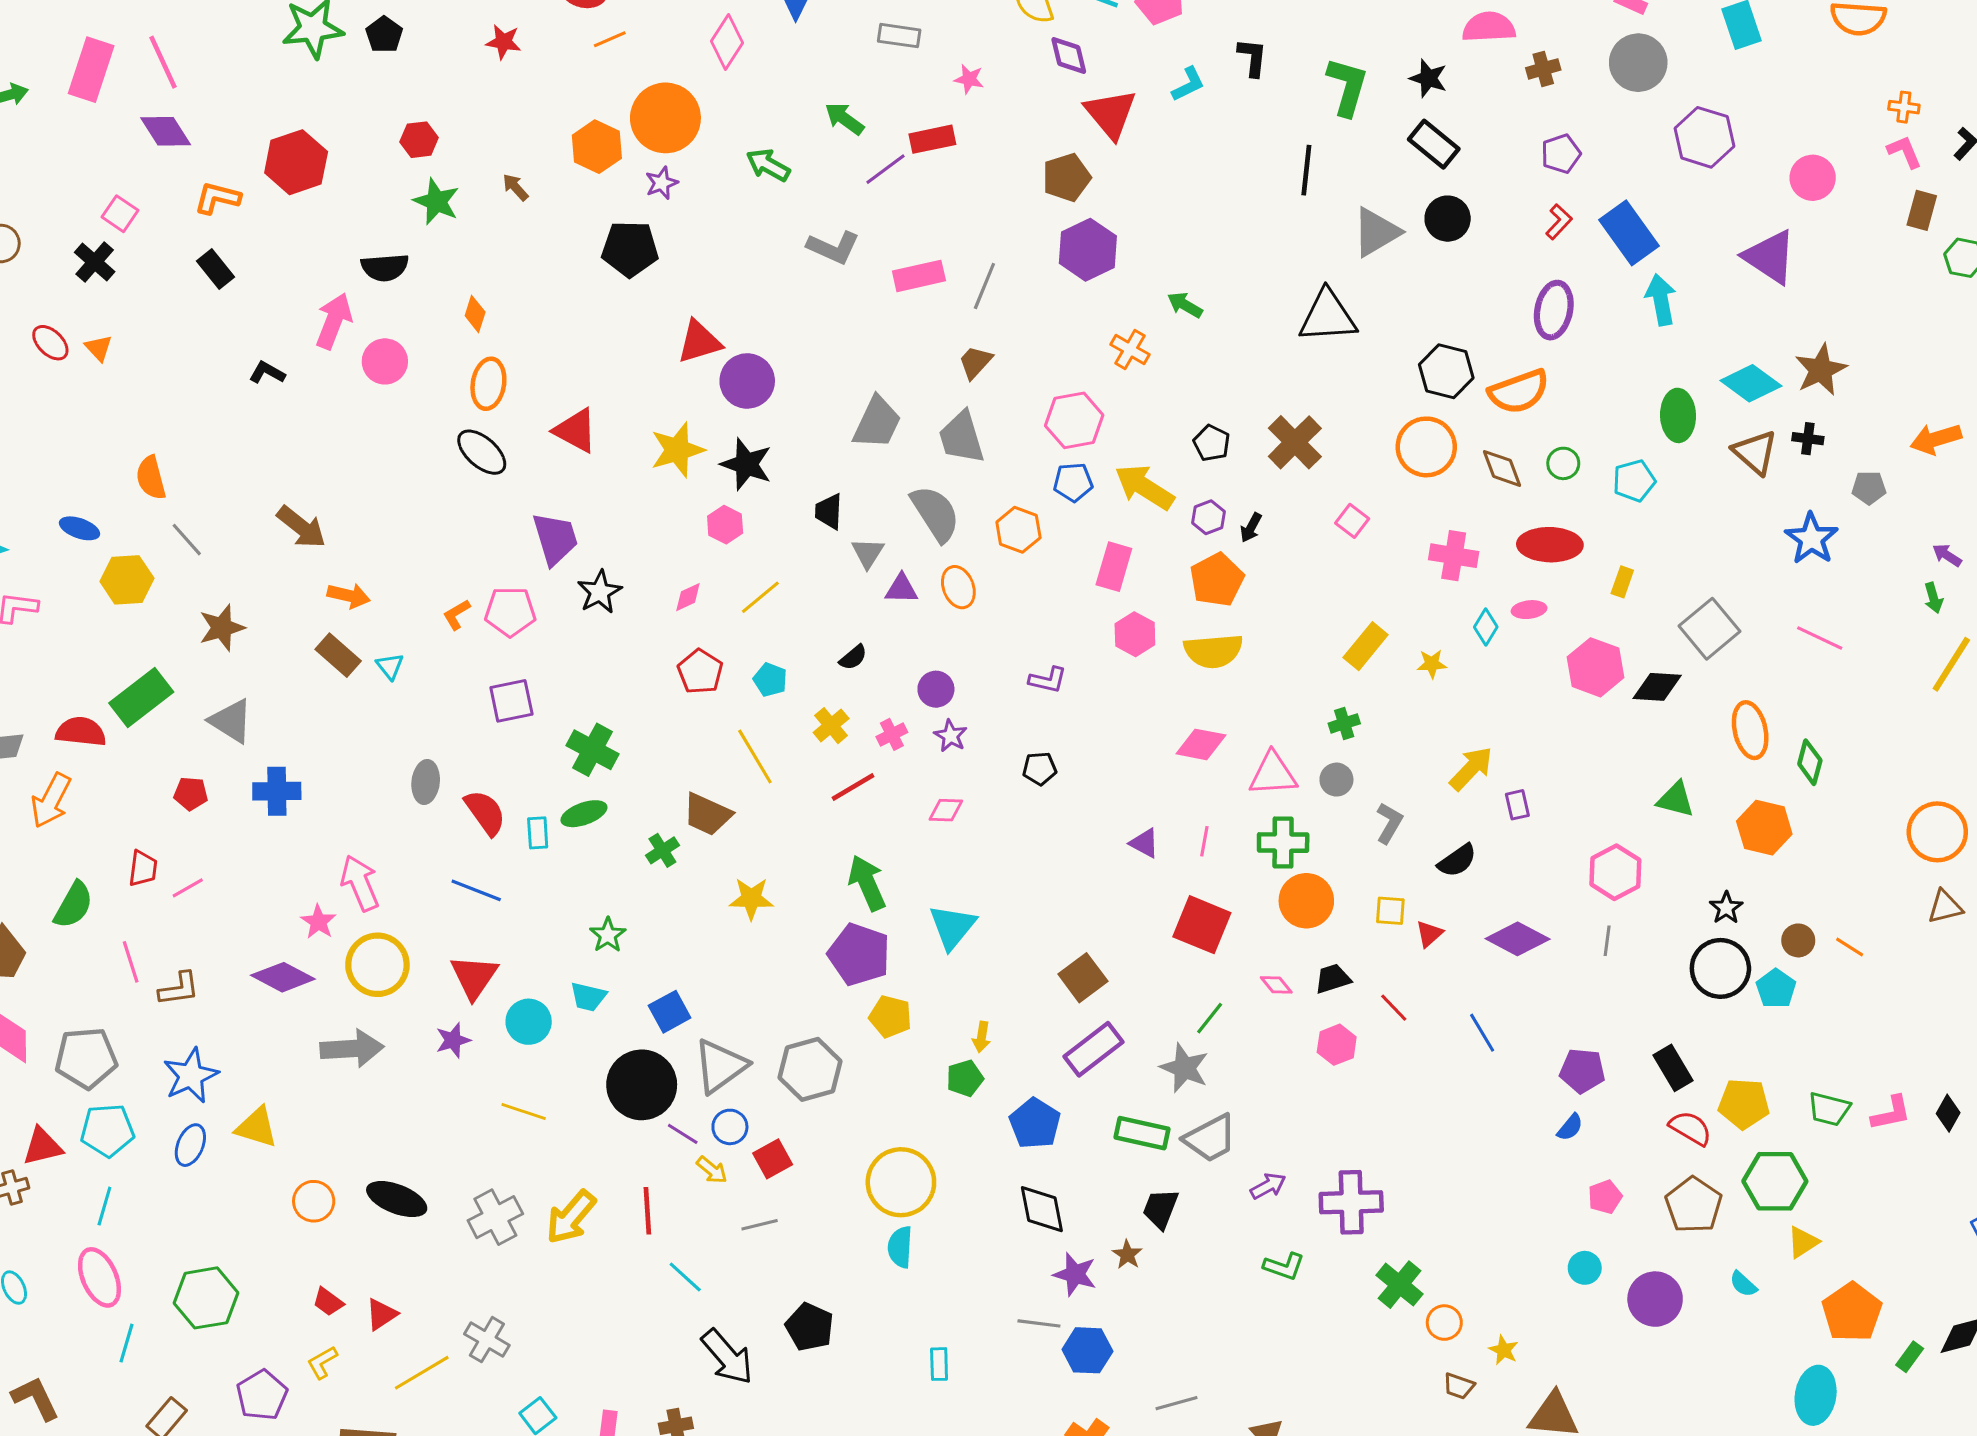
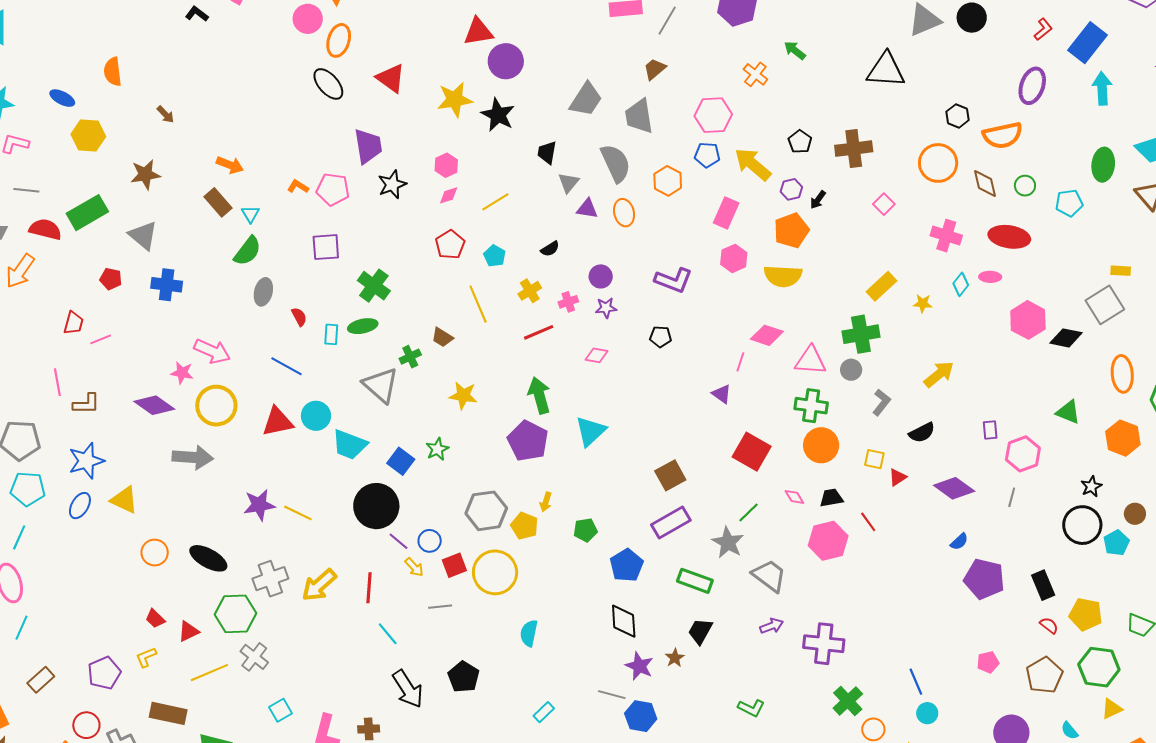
blue rectangle: (1629, 233) -> (1088, 43), turned 66
pink circle: (385, 361) -> (308, 19), moved
black hexagon: (1446, 371) -> (958, 116), size x0.7
brown cross: (1295, 442) -> (854, 149), turned 30
pink hexagon: (725, 525) -> (446, 165), moved
brown arrow: (301, 527) -> (166, 114), moved, size x0.6
gray line: (187, 540) -> (26, 190), moved, turned -50
yellow rectangle: (1622, 582) -> (1121, 271), moved, turned 66
orange L-shape: (457, 615) -> (298, 187), turned 55
purple L-shape: (1048, 680) -> (674, 280), size x1.5
green cross: (1344, 723) -> (861, 334), size x1.8
purple star: (951, 736) -> (606, 308), turned 30
purple rectangle: (1517, 805) -> (990, 430), moved
red semicircle: (485, 813) -> (299, 317), size x0.6
brown trapezoid: (707, 814) -> (442, 337), size x0.7
pink line: (1204, 841) -> (740, 362), moved
pink arrow: (360, 883) -> (212, 351), turned 129
green semicircle: (73, 905) -> (247, 251), moved
pink star: (318, 922) -> (182, 373), turned -30
green star: (608, 935) -> (437, 449), moved
red triangle: (474, 977) -> (278, 422), turned 36
cyan trapezoid: (588, 997) -> (350, 445), size x1.5
blue square: (670, 1012) -> (401, 461), turned -32
yellow pentagon: (890, 1017) -> (524, 526), moved
cyan circle: (529, 1022) -> (316, 416), moved
blue line: (1482, 1033) -> (916, 682), moved
yellow arrow: (981, 1037) -> (546, 502), moved
purple star: (453, 1040) -> (259, 505), moved, size x1.4
pink hexagon: (1337, 1045) -> (828, 541), size x1.5
gray triangle: (720, 1066) -> (381, 385), moved, turned -51
purple pentagon: (1582, 1071) -> (984, 579), size x1.4
blue semicircle: (1570, 1127) -> (959, 542), moved
red semicircle: (1690, 1128) -> (1049, 625), size x0.7
gray trapezoid: (1210, 1138) -> (769, 576), moved, turned -123
yellow circle: (901, 1182) -> (495, 572), moved
green L-shape: (1284, 1266) -> (751, 708), moved
cyan circle: (1585, 1268) -> (927, 713), moved
green hexagon: (206, 1298) -> (235, 614), moved
cyan rectangle: (939, 1364) -> (544, 712), turned 40

